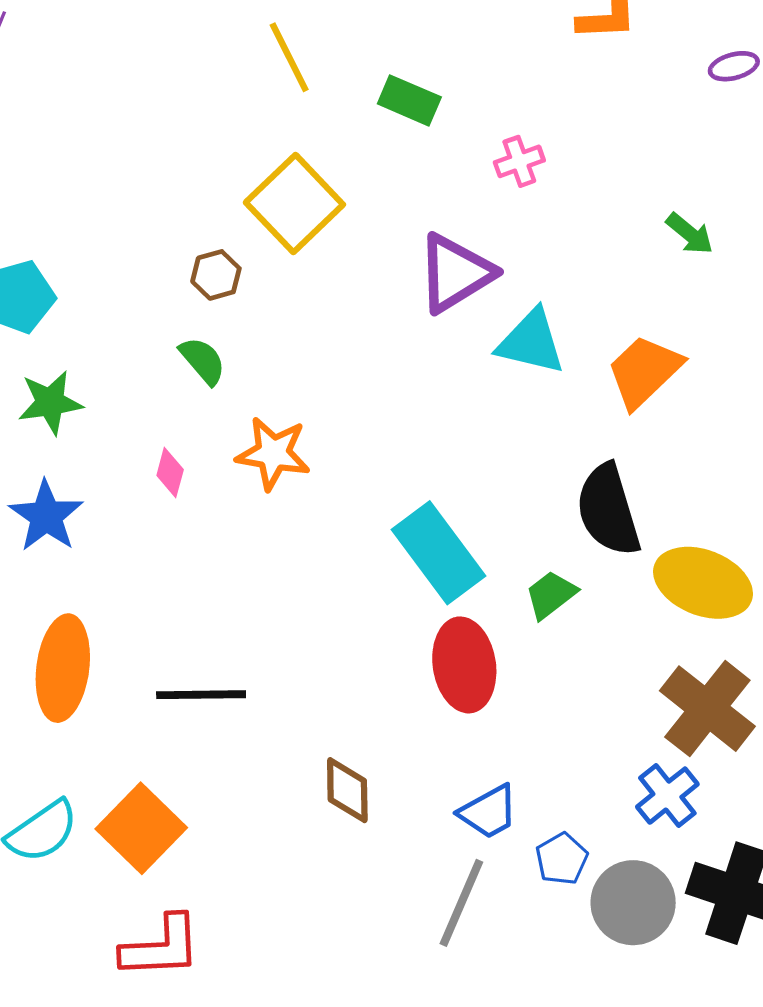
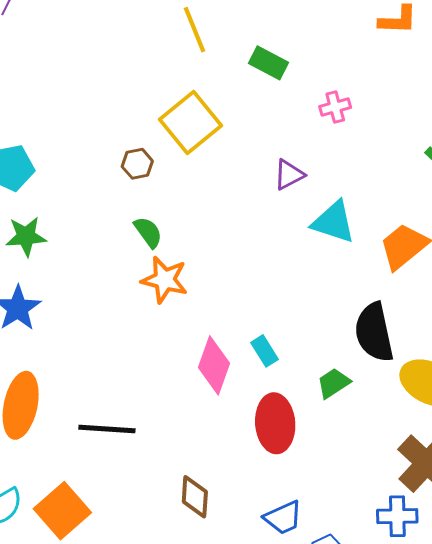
purple triangle: (455, 273) -> (289, 175), size x0.6
green semicircle: (203, 361) -> (148, 232), moved
pink diamond: (170, 472) -> (214, 365), moved, size x1.8
cyan rectangle: (439, 553) -> (264, 351), size x0.5
blue cross: (667, 796) -> (397, 516), turned 33

